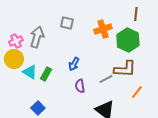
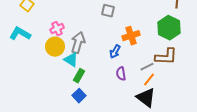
orange cross: (103, 29) -> (131, 36), moved
gray arrow: (37, 37) -> (78, 43), moved
green rectangle: (46, 74) -> (79, 76), moved
orange line: (137, 92) -> (149, 80), moved

